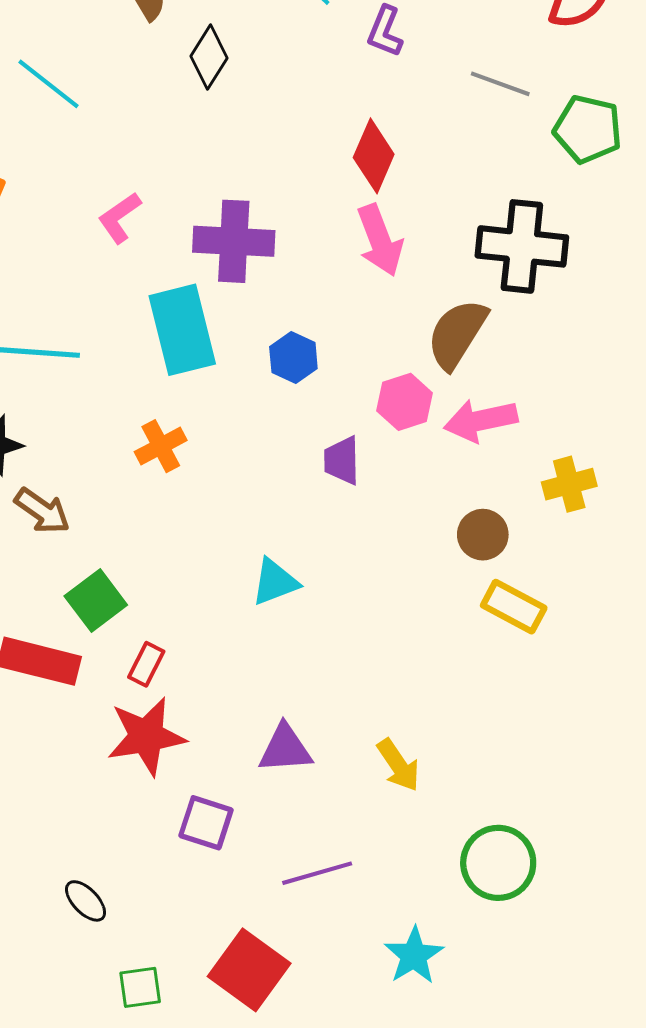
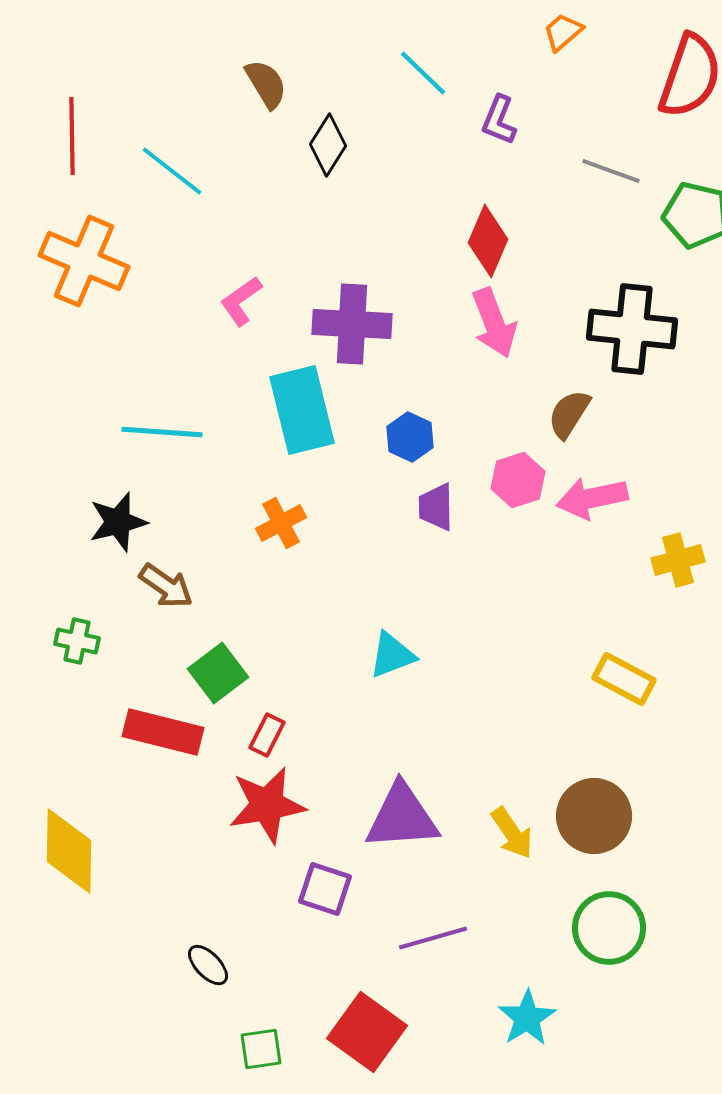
brown semicircle: (457, 334) -> (569, 414), size x0.7
purple trapezoid: (342, 460) -> (436, 507), moved
brown circle: (483, 535) -> (594, 816), moved, size x1.5
purple triangle: (285, 749) -> (402, 817), size x1.4

